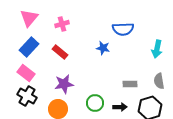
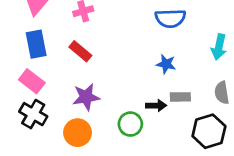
blue rectangle: (29, 47) -> (36, 44), turned -54
blue star: (103, 48) -> (166, 64), moved
black arrow: (120, 107) -> (156, 105), moved

